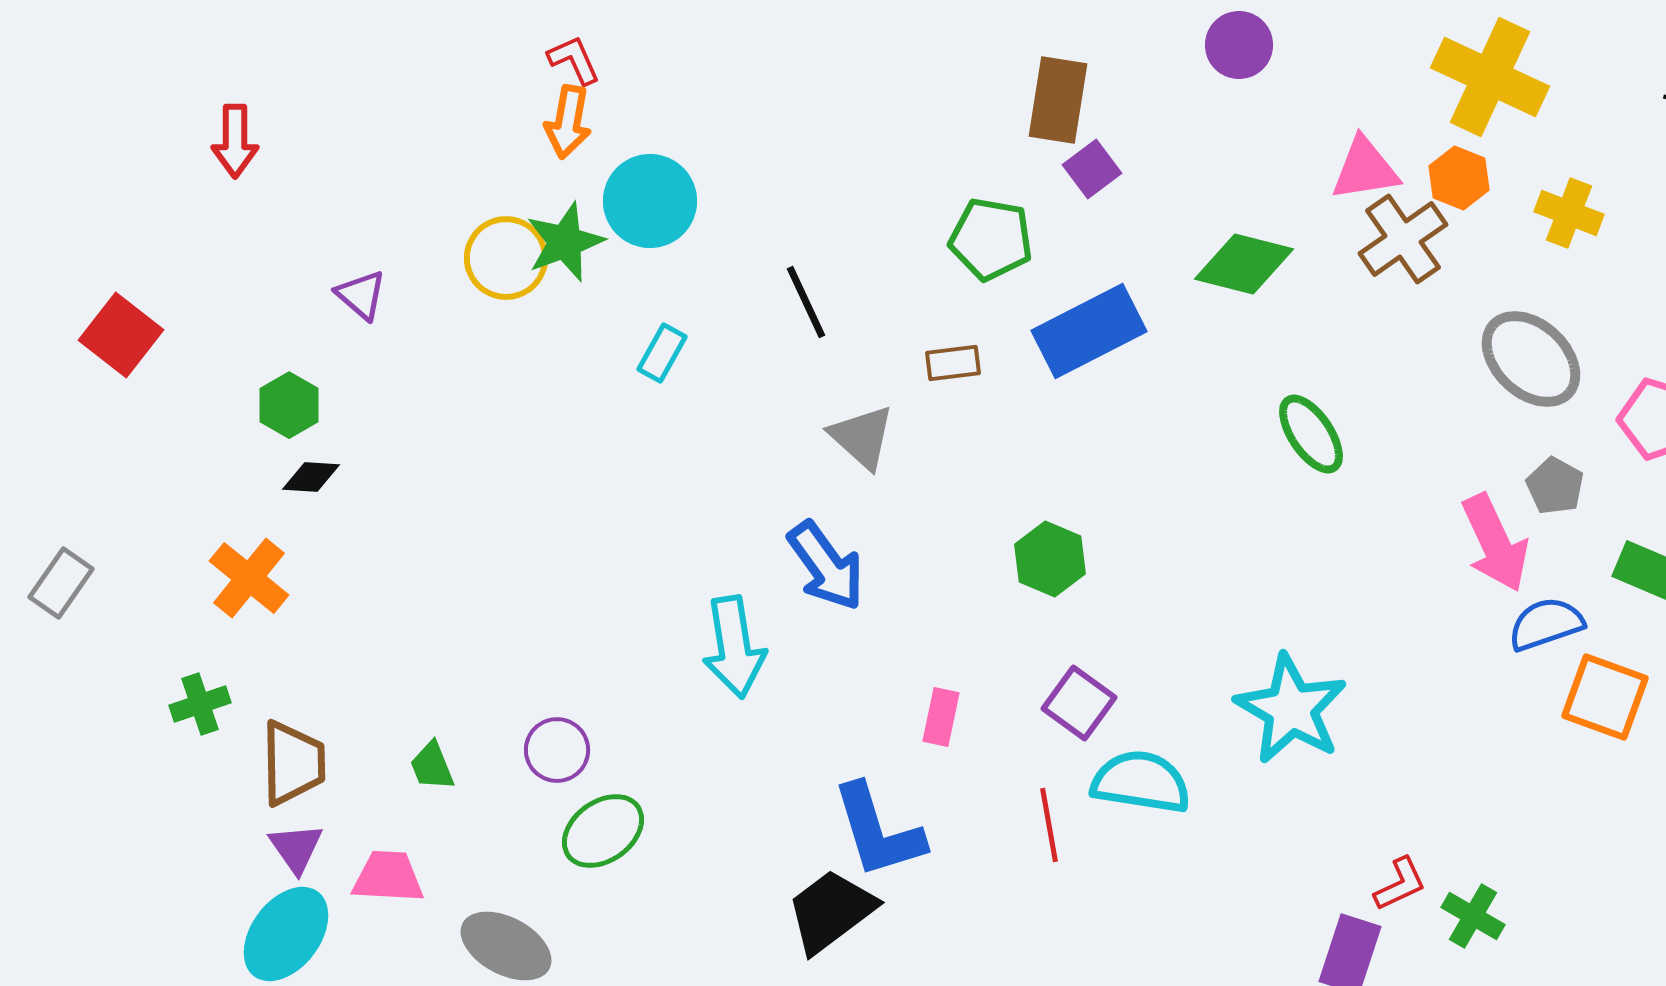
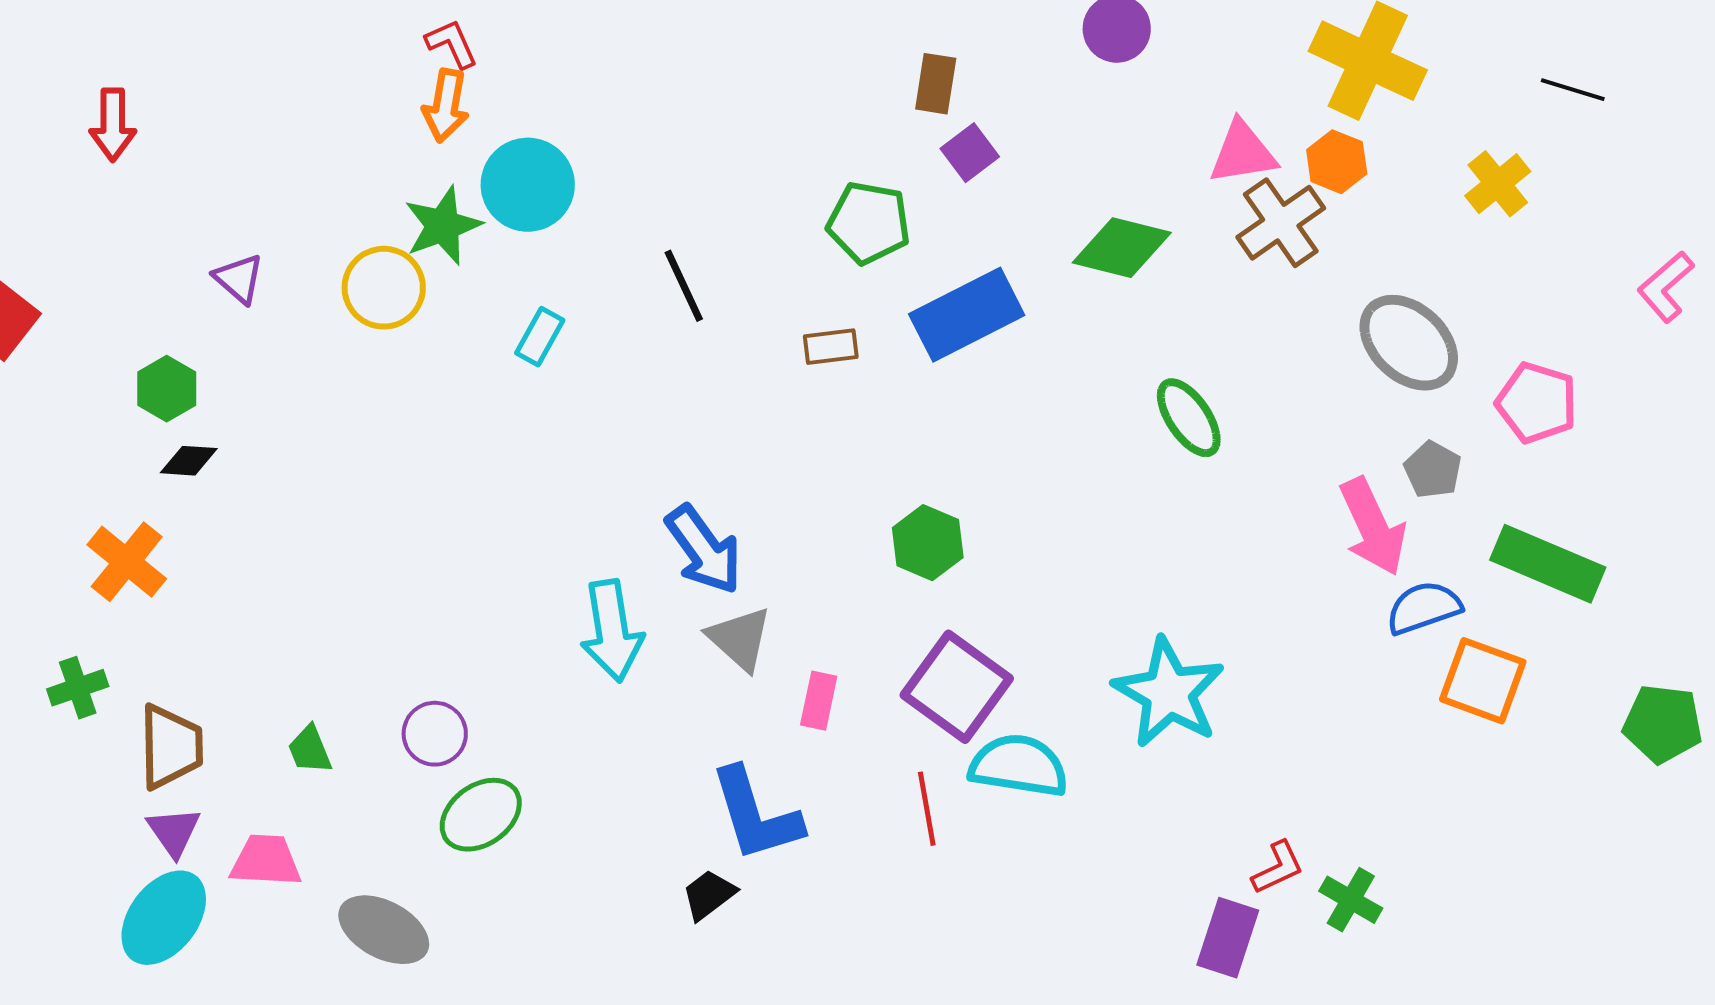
brown rectangle: (1058, 100) -> (936, 84), size x0.7
yellow cross: (1569, 213) -> (1498, 184), moved, turned 30
yellow circle: (506, 258) -> (384, 288), moved
gray triangle: (862, 437) -> (740, 639), moved
purple square: (1079, 703) -> (957, 687), size x1.5
black trapezoid: (831, 911) -> (709, 895), size x0.6

